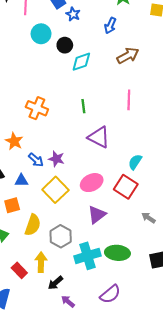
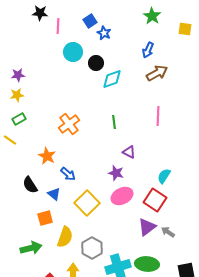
blue arrow: (110, 26) -> (148, 50), moved
orange cross: (37, 108) -> (69, 124), turned 30
purple triangle: (99, 137) -> (129, 152), size x0.6
purple star: (57, 159) -> (116, 173), moved
blue triangle: (21, 181) -> (54, 194), turned 40
purple triangle: (97, 215) -> (147, 227), moved
gray arrow: (148, 218) -> (168, 232), moved

